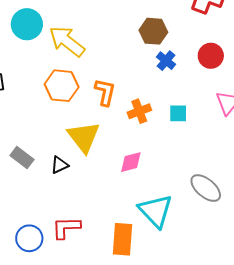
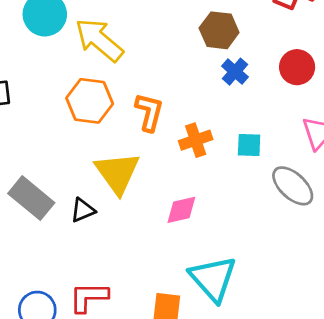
gray rectangle: (22, 157) -> (31, 198), size x1.4
gray ellipse: (206, 188) -> (293, 186), moved

